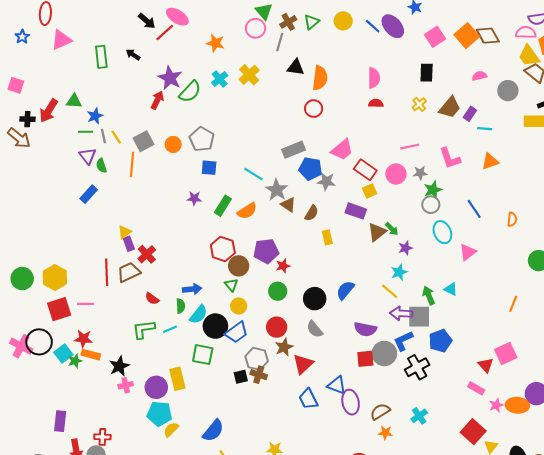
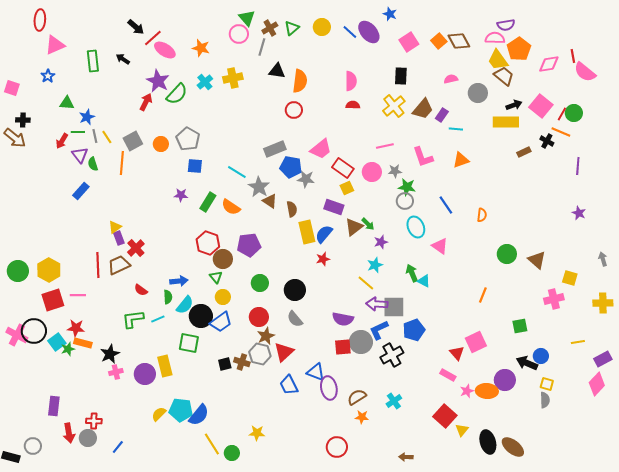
pink ellipse: (177, 17) -> (165, 50), moved
orange square: (467, 36) -> (439, 41), size x0.7
blue star: (22, 37) -> (48, 76), moved
yellow cross: (249, 75) -> (233, 78), turned 30
yellow cross: (419, 104) -> (394, 106), size x1.6
red arrow: (49, 111) -> (62, 141), moved, size x0.7
green star: (433, 190) -> (407, 187), turned 30
orange semicircle: (247, 211) -> (231, 207), turned 66
brown semicircle: (311, 213) -> (292, 209), turned -42
yellow rectangle: (327, 237) -> (307, 232), size x1.6
pink triangle: (468, 252) -> (440, 246), turned -48
red star: (283, 266) -> (323, 259), moved
blue semicircle: (345, 290) -> (324, 234), moved
green arrow: (429, 295) -> (412, 273), moved
gray hexagon: (257, 359) -> (260, 354), moved
cyan pentagon: (159, 414) -> (181, 410), moved

